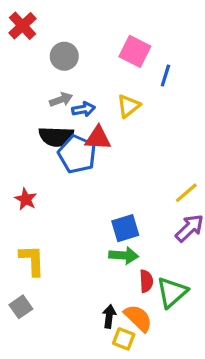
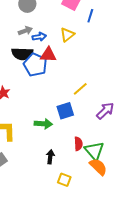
yellow line: (186, 193) -> (80, 89), moved
green arrow: (124, 255) -> (43, 124), moved
green triangle: (172, 292) -> (94, 151), turned -30
black arrow: (109, 316) -> (50, 157), moved
orange semicircle: (138, 318) -> (98, 167), moved

